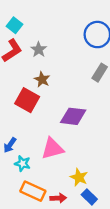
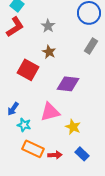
gray star: (39, 50) -> (48, 26), moved
brown star: (42, 79) -> (49, 52), moved
yellow star: (79, 177) -> (73, 127), moved

